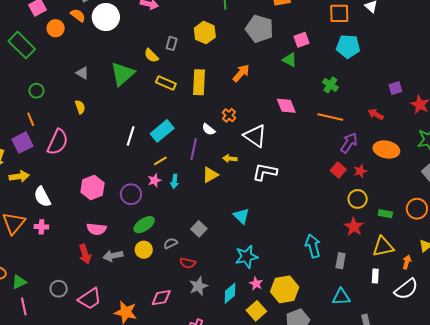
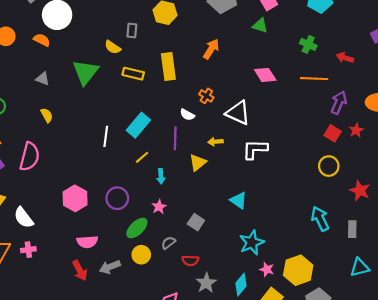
orange semicircle: (78, 15) -> (42, 40), moved
red arrow: (376, 114) -> (345, 58), moved
pink star: (154, 180) -> (159, 207), moved
yellow circle: (358, 199) -> (329, 166), moved

